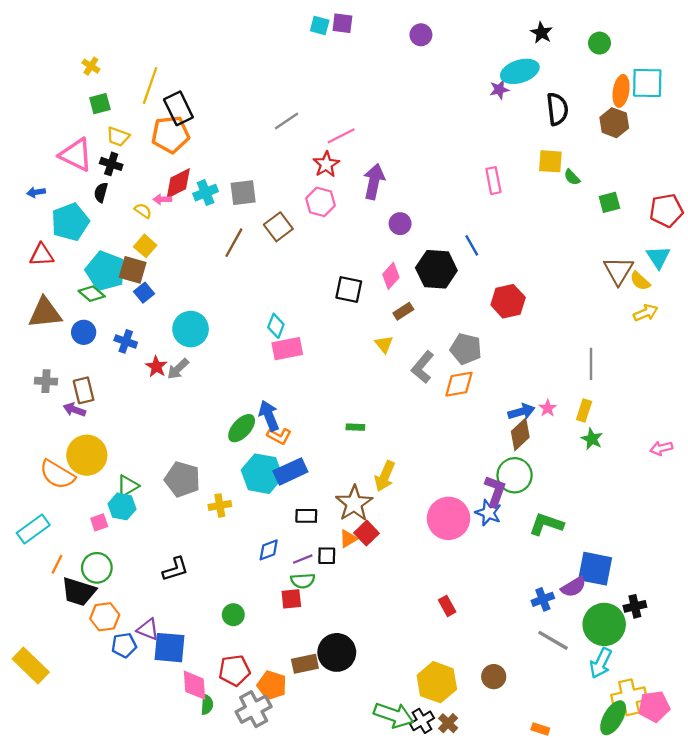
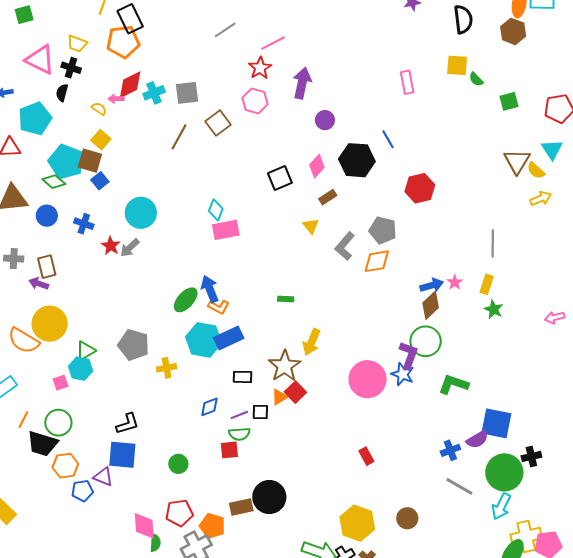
green square: (100, 104) -> (24, 15), moved
black square: (349, 290) -> (280, 178), turned -35
blue square: (170, 648) -> (122, 455), moved

